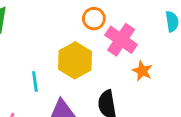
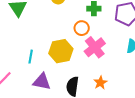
orange star: (142, 71) -> (100, 83), moved

